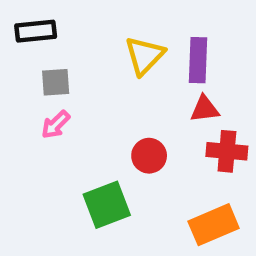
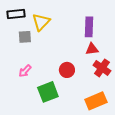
yellow triangle: (145, 56) -> (41, 22), moved
pink arrow: (56, 125) -> (25, 71), moved
red cross: (227, 151) -> (102, 68), turned 30

